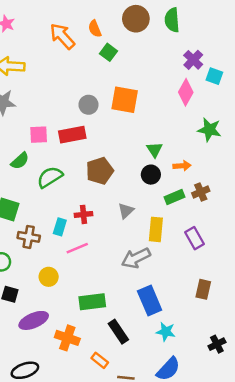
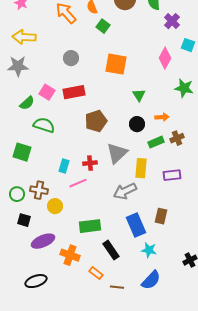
purple cross: (193, 60) -> (172, 21), moved
gray circle: (88, 105) -> (71, 58), moved
pink square: (39, 135) -> (47, 92), turned 35
green triangle: (155, 150) -> (139, 95), moved
green semicircle: (20, 161) -> (27, 103), moved
green semicircle: (50, 177) -> (44, 125), moved, turned 50
gray triangle: (126, 211) -> (117, 153), size x1.6
red cross: (84, 214) -> (90, 163), moved
brown cross: (29, 237) -> (39, 190), moved
purple rectangle: (194, 238) -> (172, 175), turned -66
brown rectangle: (203, 289) -> (161, 216), moved

